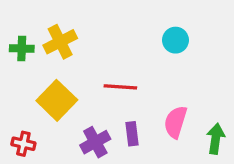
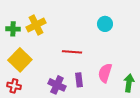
yellow square: (57, 100) -> (20, 60), moved
purple cross: (95, 142) -> (57, 85), turned -36

